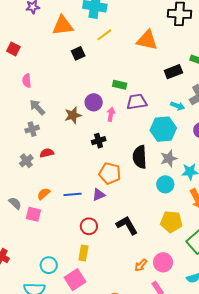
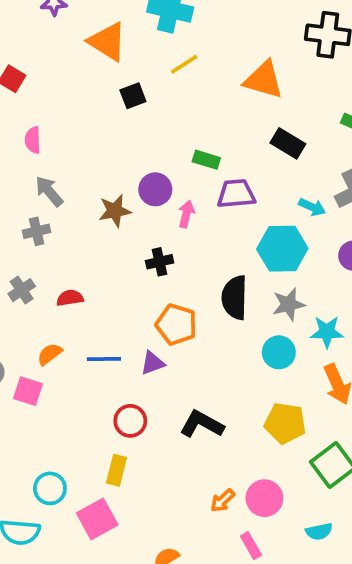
orange triangle: (63, 26) -> (107, 41), turned 35
black rectangle: (173, 72) -> (288, 143), moved, turned 48
red semicircle: (47, 153) -> (70, 298), moved
black L-shape: (127, 225) -> (202, 424), turned -35

